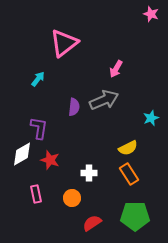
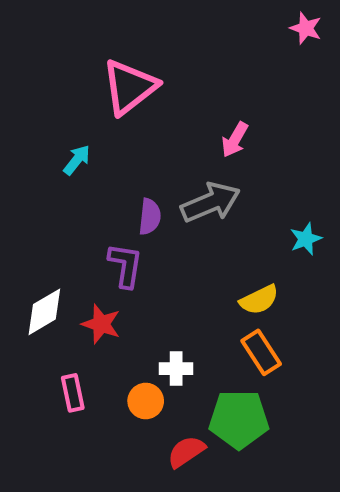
purple L-shape: (39, 128) -> (125, 265), moved
white cross: (89, 173) -> (176, 369), moved
green pentagon: (135, 216) -> (239, 419), moved

